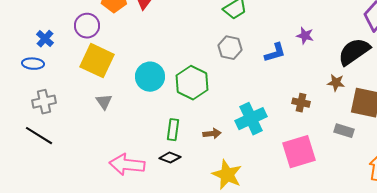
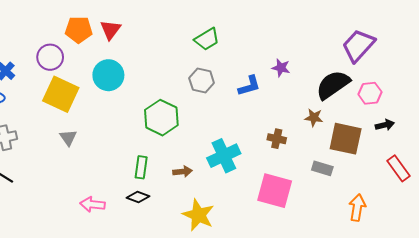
cyan circle: (150, 77) -> (108, 75), moved
pink square: (299, 152) -> (275, 191), turned 32
pink arrow: (127, 165) -> (92, 204), size x0.7

